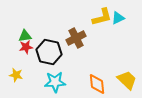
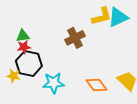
cyan triangle: (118, 18) -> (118, 17), size x1.5
black hexagon: (49, 52) -> (29, 63), moved
orange diamond: (97, 84) -> (96, 85), turned -30

